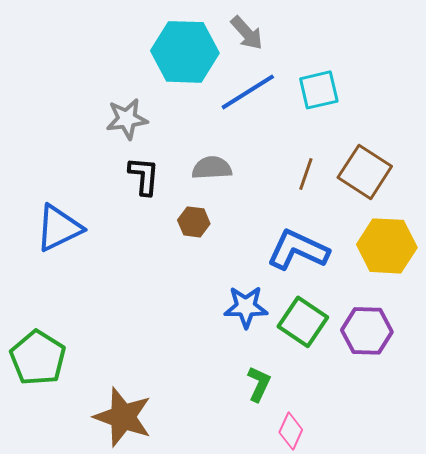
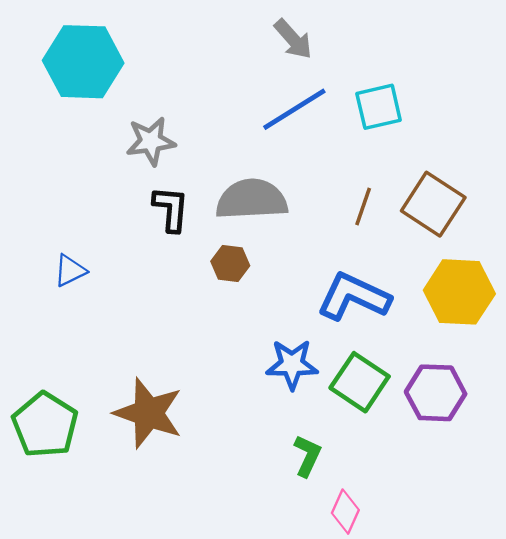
cyan hexagon: (185, 52) -> (83, 62), moved
gray semicircle: (212, 168) -> (252, 199), size x1.5
blue triangle: (59, 228) -> (70, 271), size x0.6
brown star: (123, 417) -> (148, 413), moved

